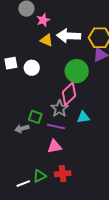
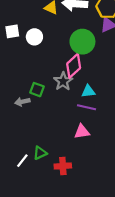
purple line: (56, 126) -> (86, 107), moved
pink triangle: (54, 146) -> (82, 132), moved
red cross: (63, 174) -> (63, 166), moved
white line: (23, 184) -> (22, 161), turned -32

